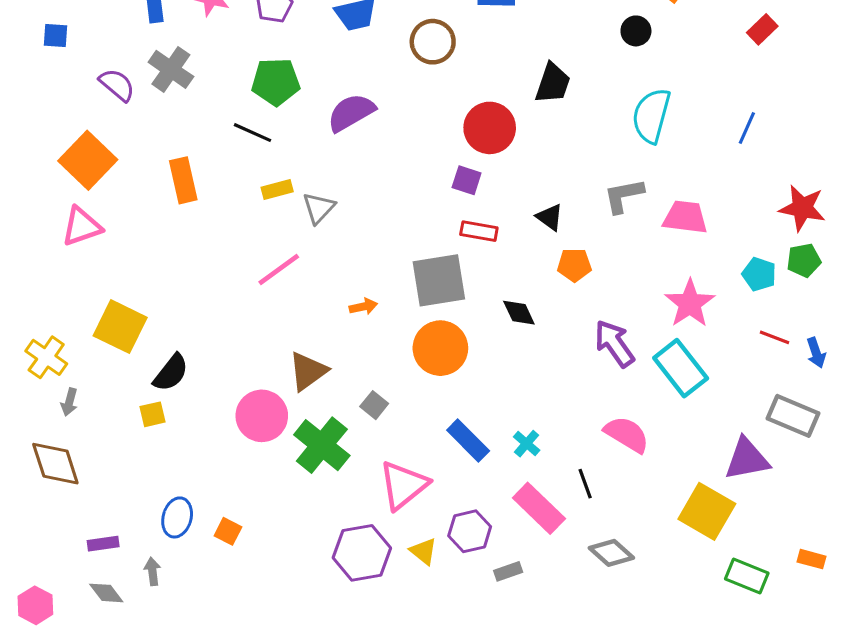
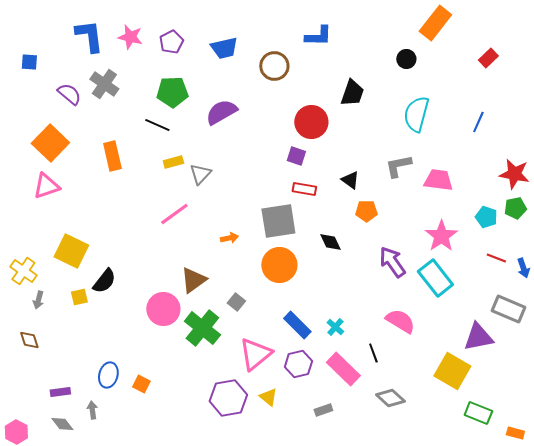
yellow square: (152, 414) -> (79, 297), moved
brown diamond: (55, 464) -> (29, 340), size x0.6
purple hexagon: (470, 531) -> (298, 364), moved
orange rectangle: (811, 559) -> (515, 433), moved

